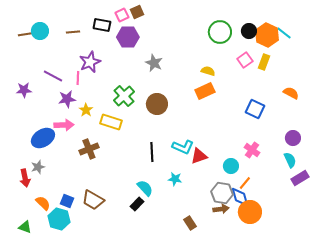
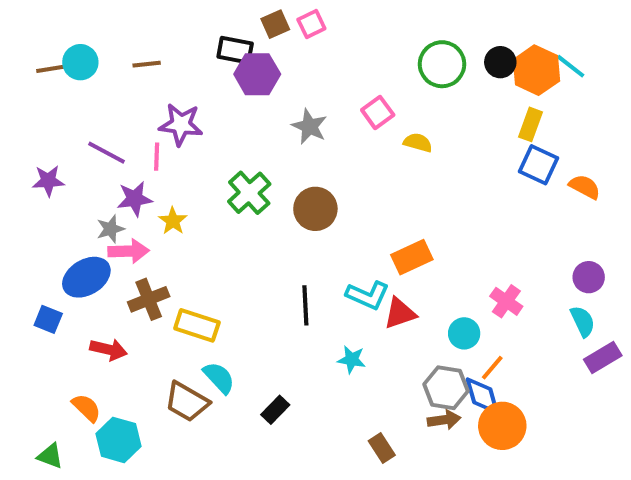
pink square: (122, 15) -> (311, 24), moved
black rectangle: (102, 25) -> (235, 50), moved
pink square: (245, 60) -> (378, 112), moved
purple star: (90, 62) -> (181, 124), turned 30
orange rectangle: (205, 91) -> (412, 257), moved
blue square: (255, 109) -> (538, 165), moved
yellow rectangle: (111, 122) -> (197, 325), moved
brown cross: (89, 149) -> (149, 299), moved
gray star: (38, 167) -> (111, 229), moved
red arrow: (25, 178) -> (108, 350), moved, turned -66
cyan semicircle: (145, 188) -> (219, 378), moved
blue square: (67, 201) -> (48, 319), moved

